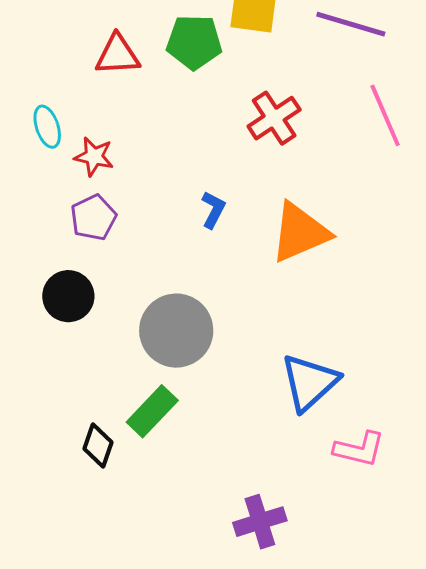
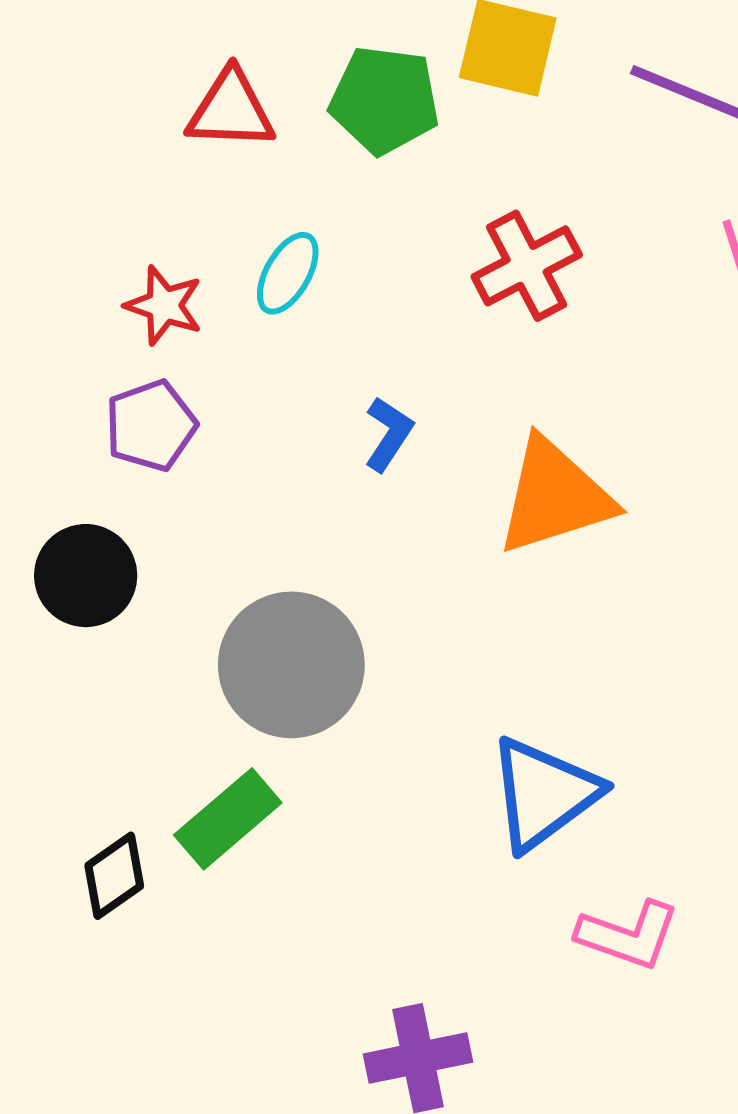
cyan ellipse: (47, 127) -> (288, 273), moved, turned 42
black diamond: (98, 445) -> (114, 876), turned 30

